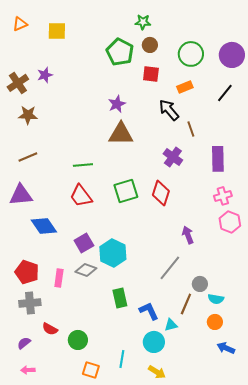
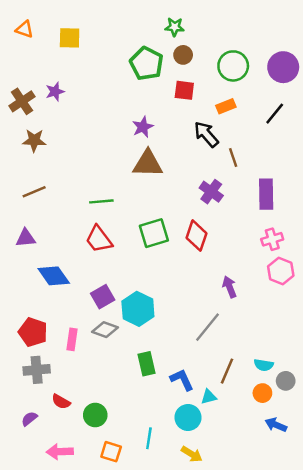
orange triangle: (20, 24) -> (24, 29), turned 42
purple triangle: (21, 195) -> (26, 238), size x0.7
gray circle: (200, 284) -> (286, 381), moved
pink arrow: (28, 370) -> (60, 452), moved, size x1.5

